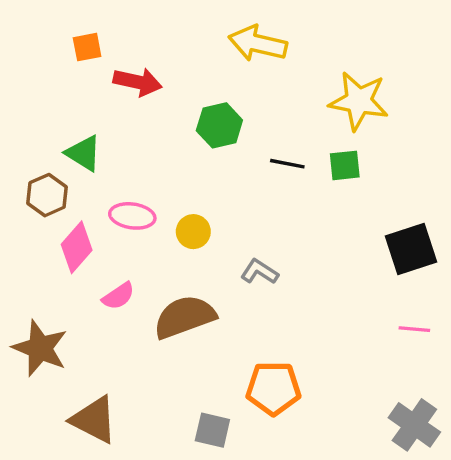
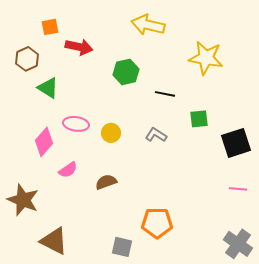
green square: (345, 165) -> (199, 119), moved
brown hexagon: (47, 195) -> (27, 59), moved
gray L-shape: (259, 272) -> (156, 135), moved
brown semicircle: (185, 317) -> (106, 182), size x0.6

